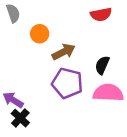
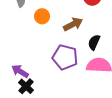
brown arrow: (64, 52) -> (73, 24), moved

